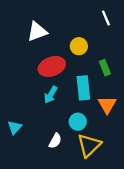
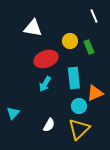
white triangle: (37, 32) -> (33, 28), turned 30
green rectangle: (105, 68) -> (89, 47), moved
orange triangle: (107, 105) -> (95, 93), turned 36
cyan circle: (78, 122) -> (79, 106), moved

